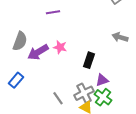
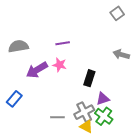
purple line: (53, 12) -> (63, 43), moved
gray semicircle: (20, 41) -> (18, 46), moved, turned -120
gray line: (58, 98) -> (57, 117), turned -56

